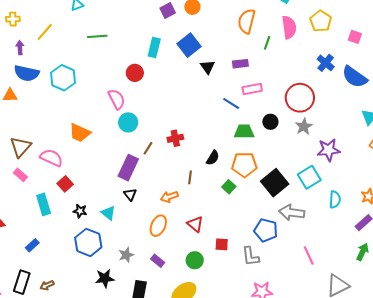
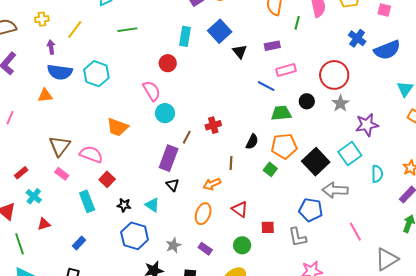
blue semicircle: (355, 77) -> (387, 50), turned -52

